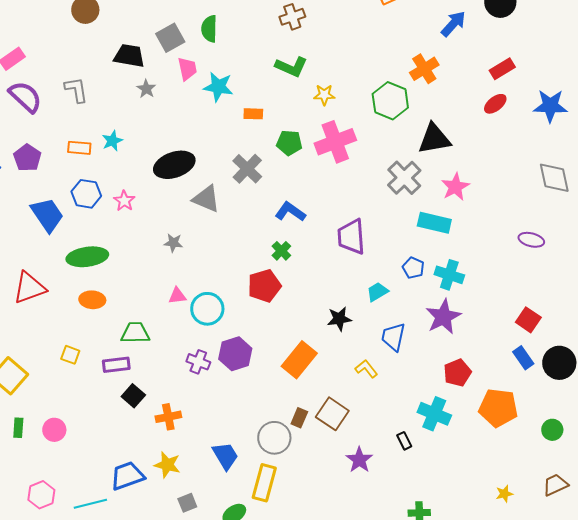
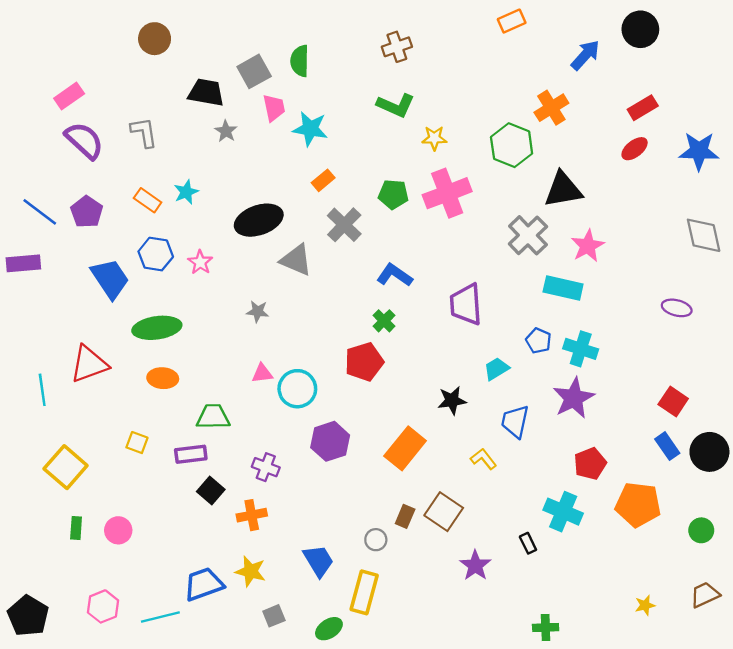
orange rectangle: (253, 114) -> (323, 180), moved, turned -42
orange rectangle: (79, 148) -> (148, 200), turned 30
purple cross: (198, 362) -> (266, 467), moved
gray circle: (274, 438) -> (376, 540), size x0.6

